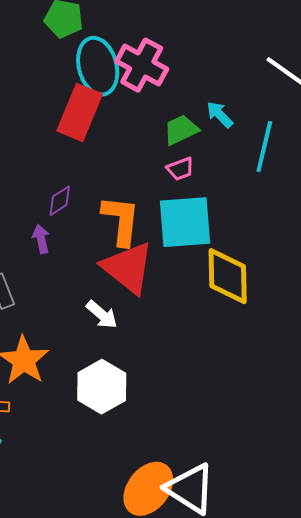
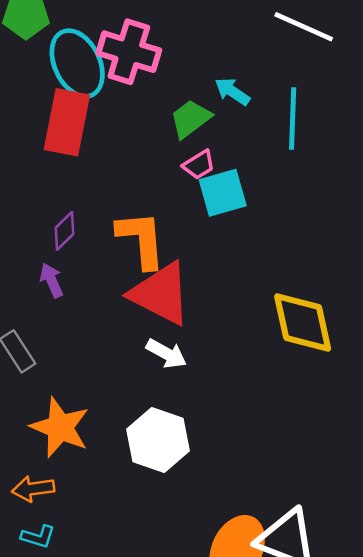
cyan square: (185, 222) -> (223, 193), moved, size x0.7
yellow diamond: (228, 276) -> (303, 322), moved
white arrow: (102, 315) -> (166, 354), moved

